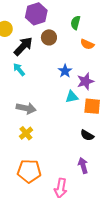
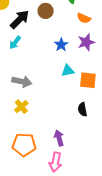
cyan arrow: (19, 69) -> (15, 43), turned -104
purple star: (85, 81) -> (86, 42), moved
black semicircle: (87, 135) -> (82, 109), turned 48
purple arrow: (83, 165) -> (59, 138), moved

